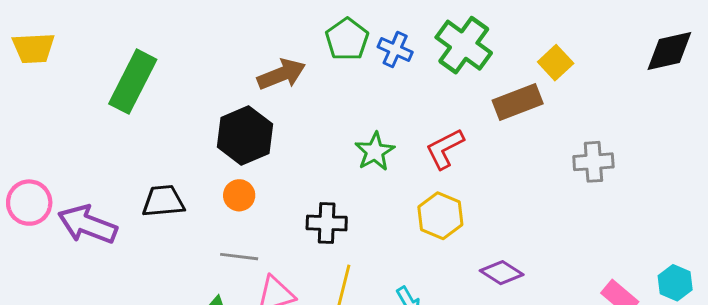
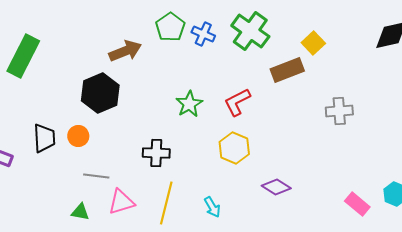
orange circle: (239, 195) -> (78, 136), moved
black trapezoid: (163, 201) -> (44, 138), turned 92

